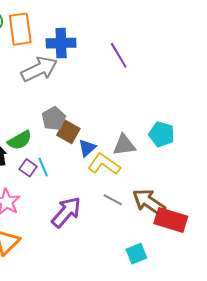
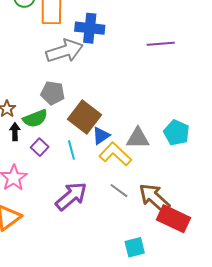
purple line: (119, 55) -> (161, 44), moved, turned -72
gray pentagon: (54, 119) -> (53, 93), moved, turned 30
brown square: (68, 132) -> (85, 117), size x1.4
cyan line: (43, 167) -> (71, 150), moved

